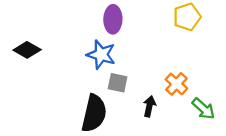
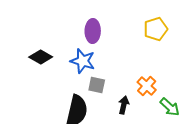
black diamond: (27, 50) -> (41, 57), moved

